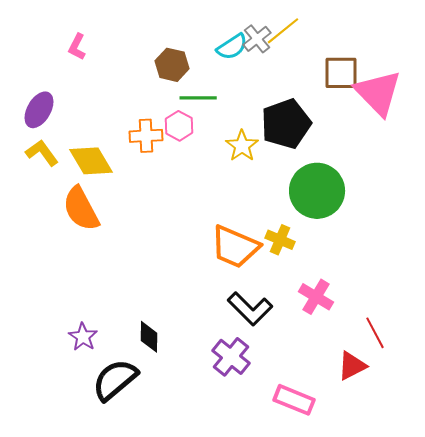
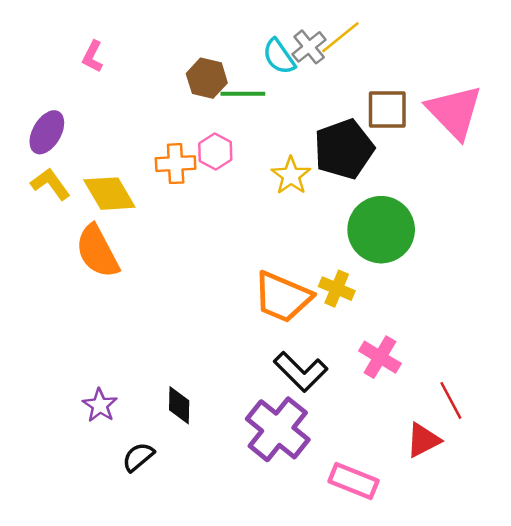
cyan semicircle: (232, 47) -> (279, 57), turned 88
brown square: (341, 73) -> (387, 109), moved
green line: (198, 98) -> (243, 94), moved
purple cross: (231, 357) -> (278, 429), size x1.4
black semicircle: (115, 380) -> (138, 457), size x0.6

